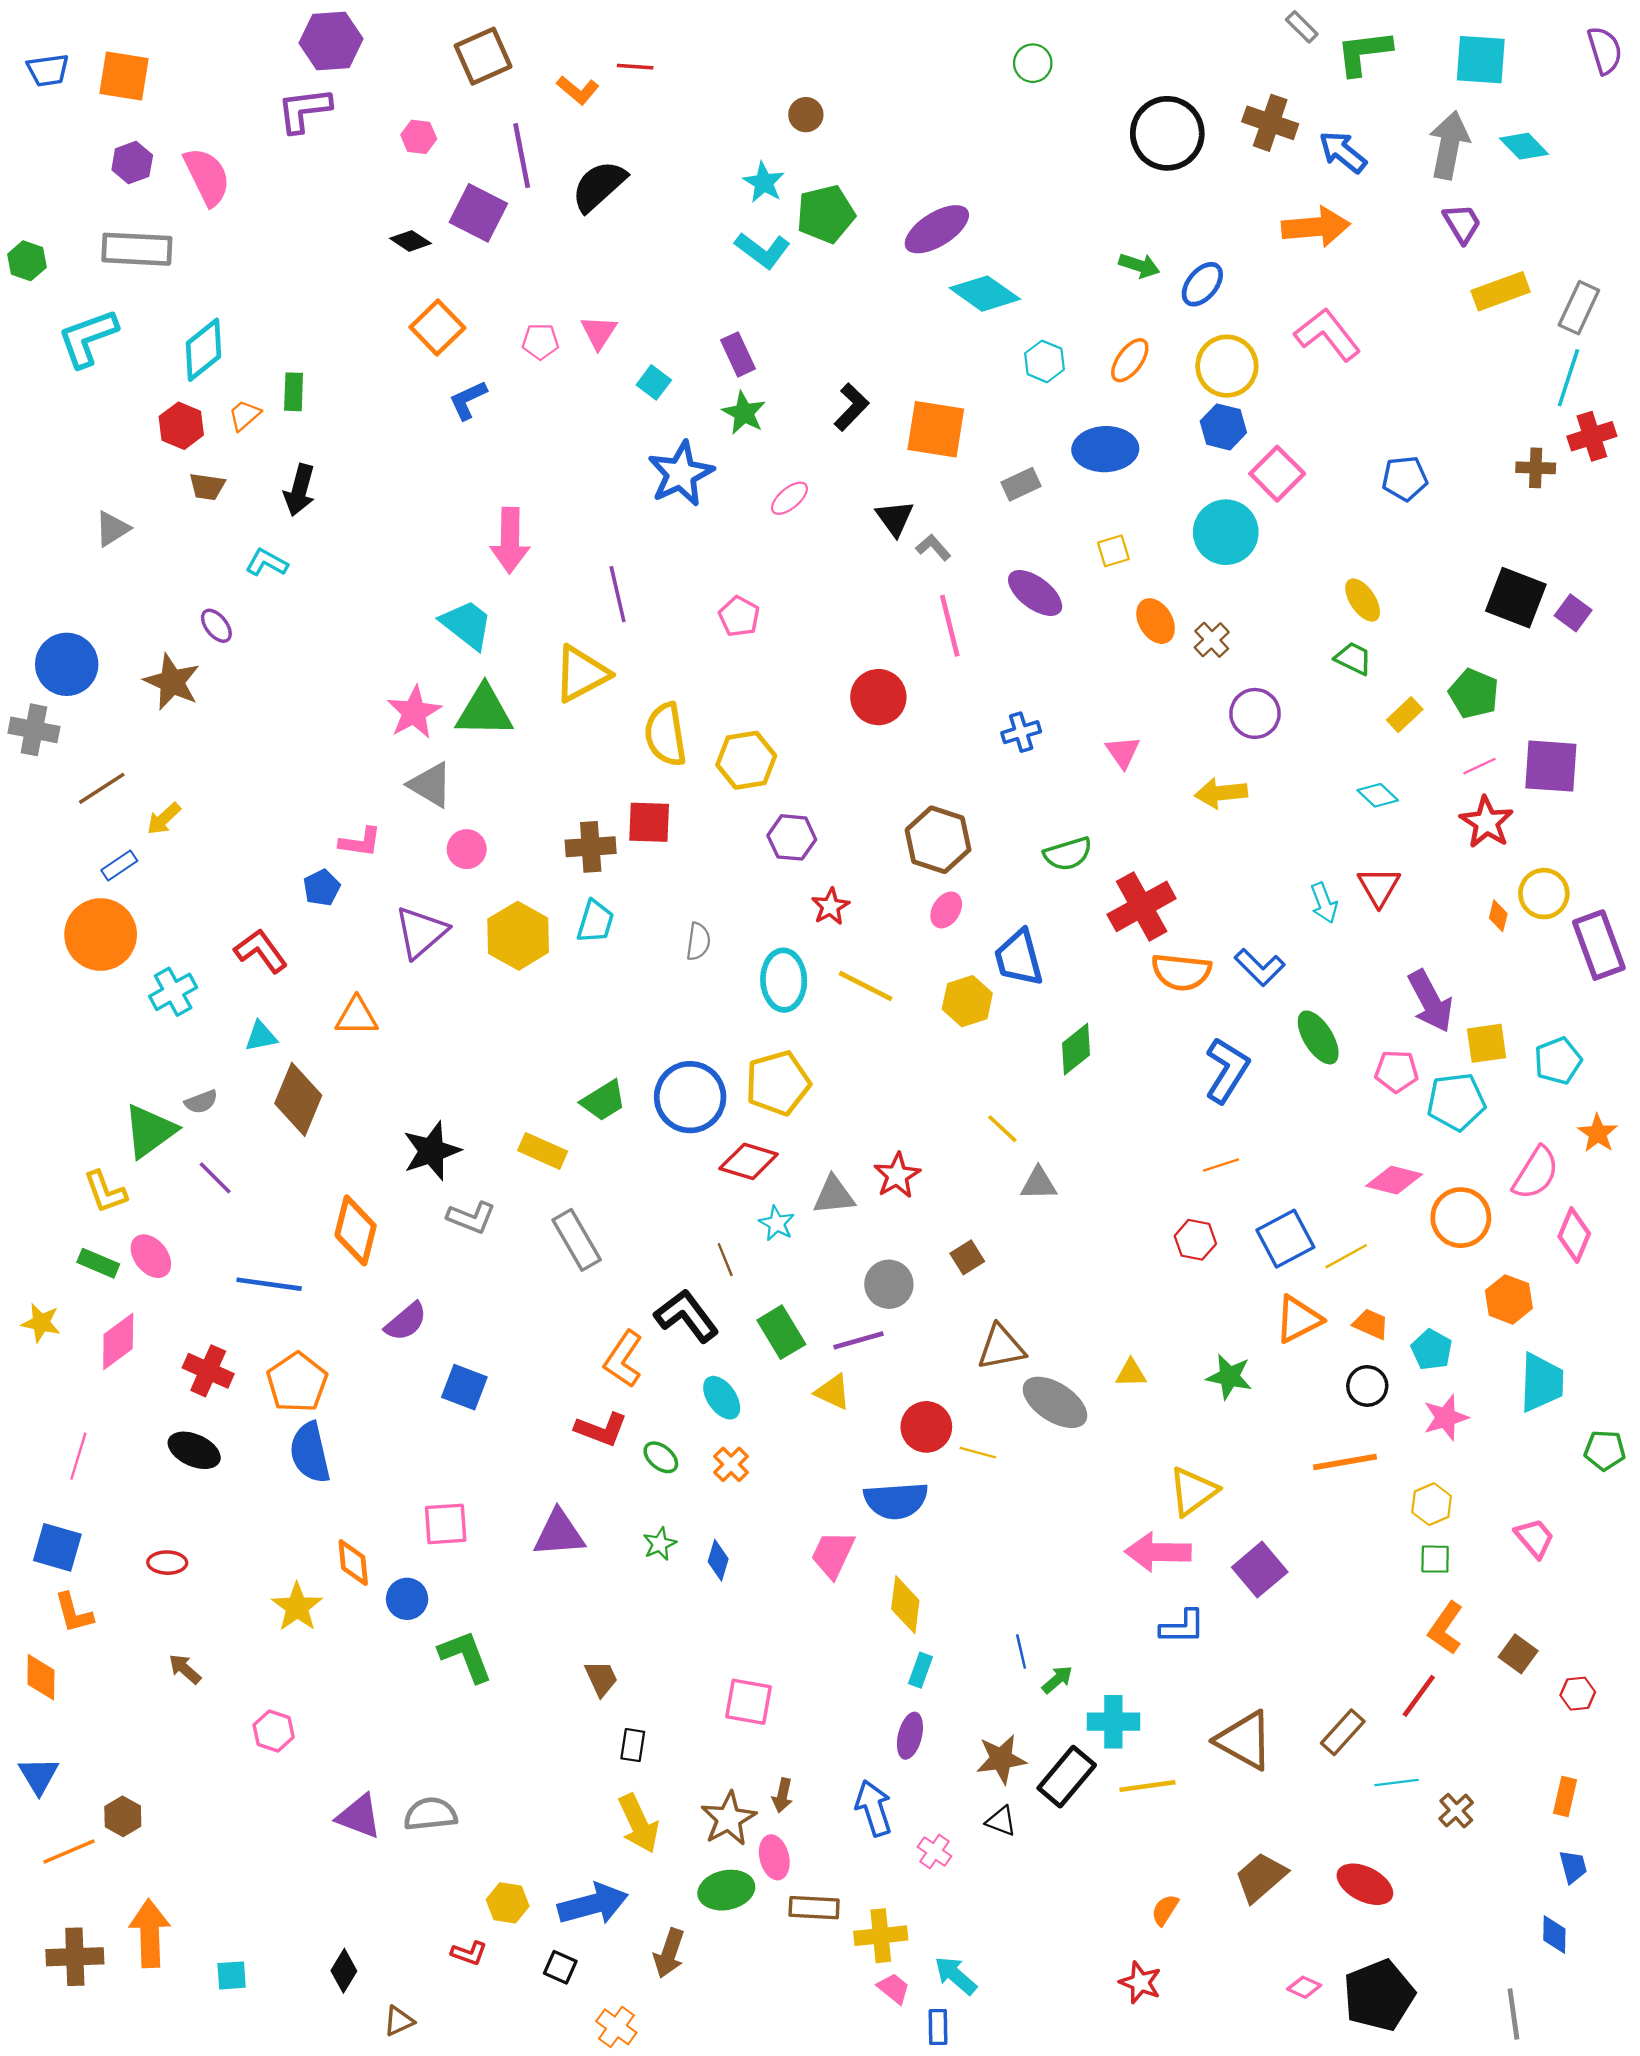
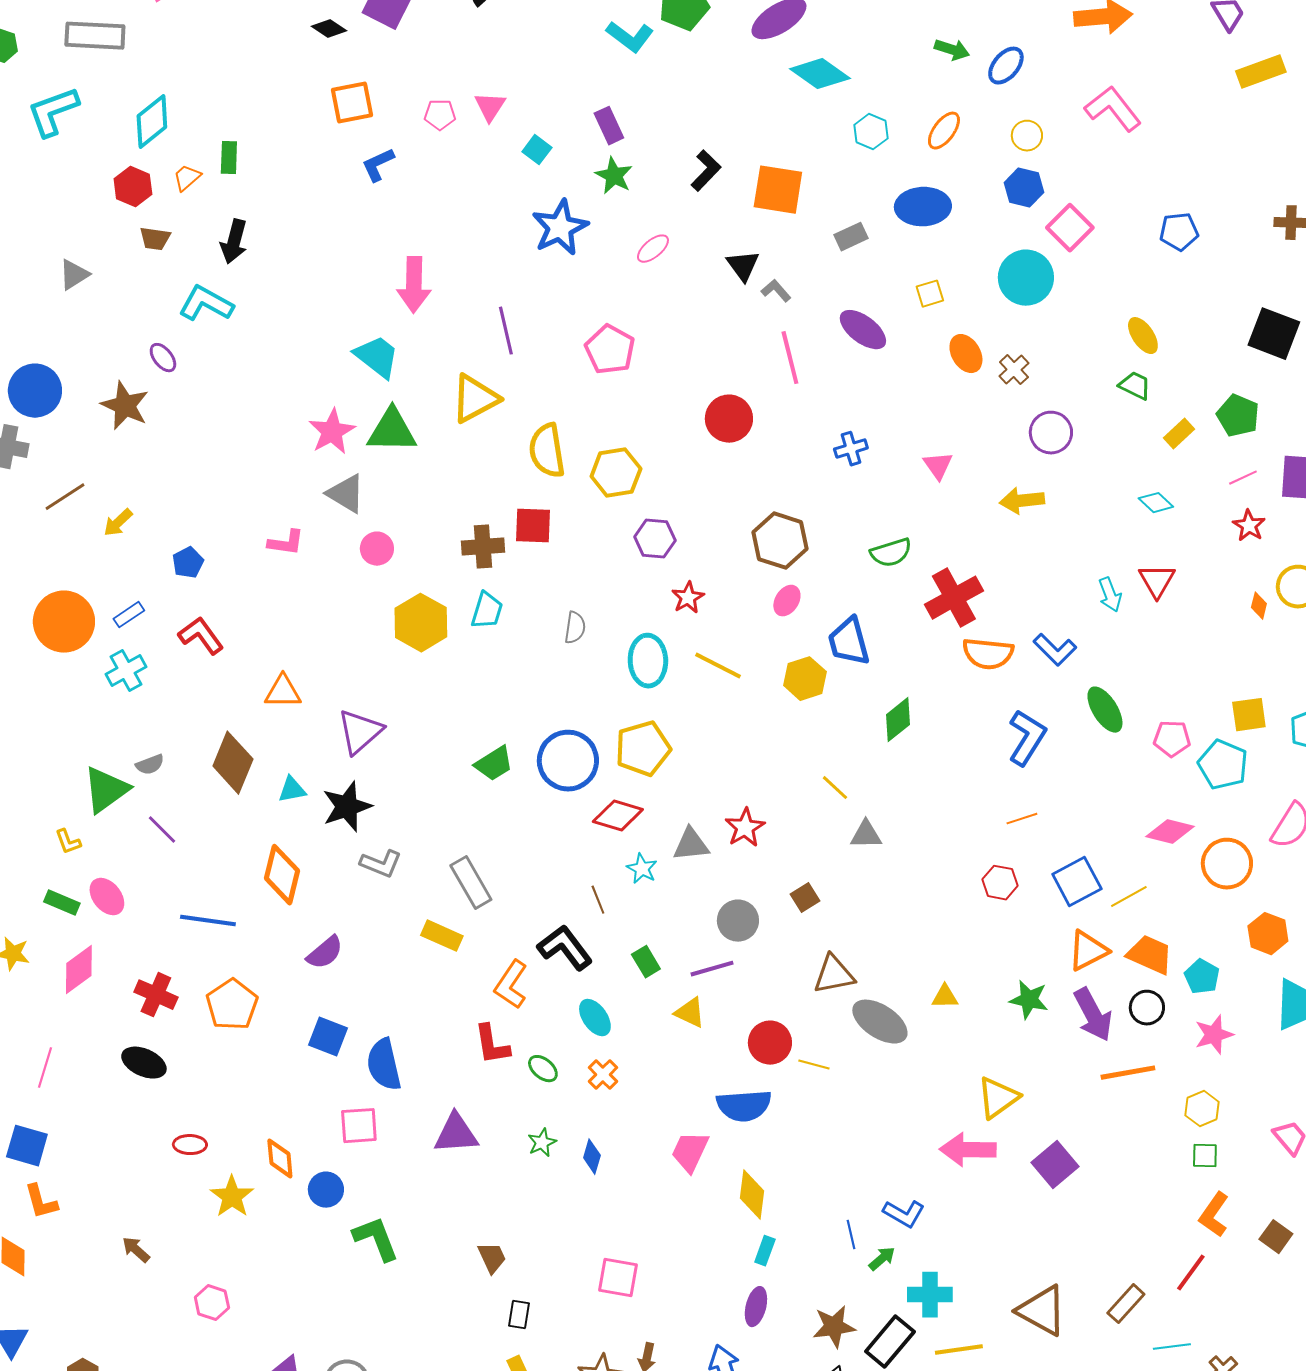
orange square: (437, 327) -> (352, 103), turned 33
yellow circle: (1227, 366) -> (1027, 136), size x0.6
cyan L-shape: (267, 563) -> (206, 304), size x1.5
pink pentagon: (739, 616) -> (610, 350), size x1.4
red star: (1487, 822) -> (1249, 526), size x0.7
blue rectangle: (119, 866) -> (129, 615), moved
blue pentagon: (322, 888) -> (188, 563), moved
purple triangle: (421, 932) -> (360, 732), moved
purple arrow: (1430, 1001) -> (1093, 1015), moved
cyan triangle: (261, 1036) -> (292, 790), moved
cyan pentagon: (1456, 1102) -> (1223, 765), turned 30
yellow rectangle: (543, 1151) -> (442, 936), moved
yellow L-shape: (105, 1192) -> (68, 842), size x0.7
orange trapezoid: (1371, 1324) -> (1150, 955), size x1.5
green rectangle: (781, 1332) -> (646, 962), size x0.7
blue square: (464, 1387) -> (328, 1037), moved
red L-shape: (601, 1429) -> (492, 1045), turned 60
blue semicircle: (310, 1453) -> (384, 1065), moved
red ellipse: (167, 1563) -> (190, 1145), moved
blue L-shape: (1182, 1627) -> (904, 1214), moved, turned 30

